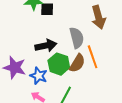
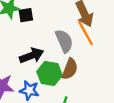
orange line: (93, 57) -> (85, 33), moved

